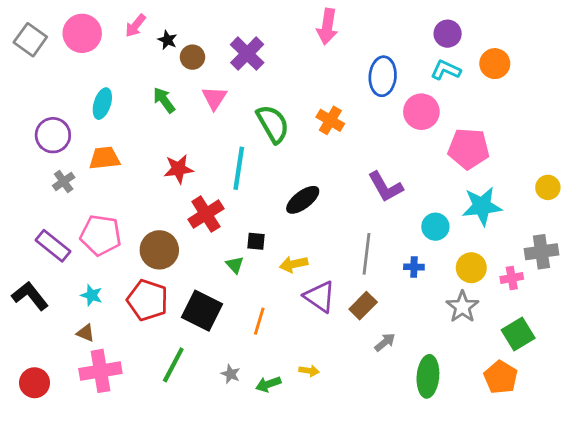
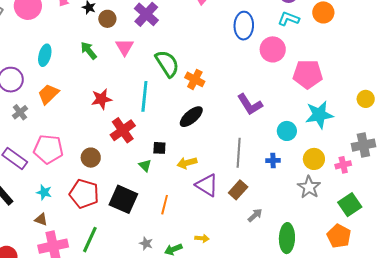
orange cross: (330, 120) -> (195, 79), moved
orange trapezoid: (104, 158) -> (48, 94), turned -35
brown circle: (159, 250) -> (91, 158), size x0.7
green line: (173, 365) -> (90, 240), moved

